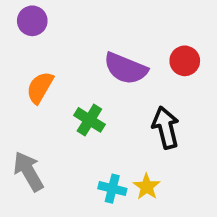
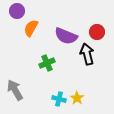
orange semicircle: (40, 88) -> (31, 28), moved
green cross: (89, 120) -> (47, 63), turned 35
black arrow: (166, 128) -> (87, 54), moved

